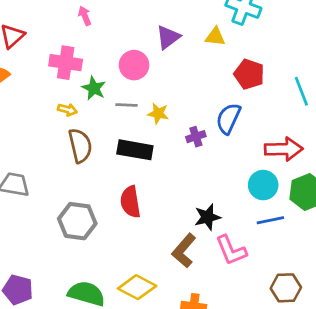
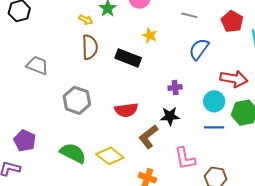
red pentagon: (249, 74) -> (232, 21), moved
gray line: (127, 105) -> (189, 15), moved
purple cross: (196, 137) -> (175, 87), moved
red semicircle: (130, 202) -> (126, 110), moved, turned -100
pink L-shape: (231, 250) -> (185, 158), moved

